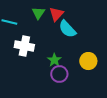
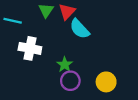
yellow circle: (88, 61) -> (106, 82), moved

